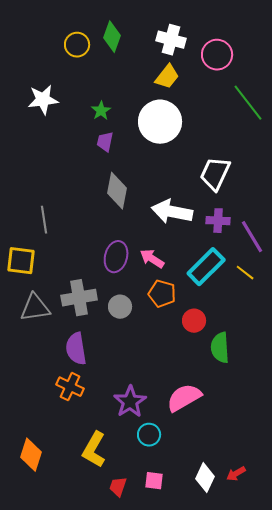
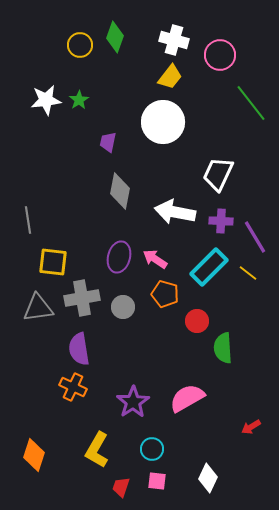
green star: (101, 111) -> (79, 100), moved
gray line: (44, 220) -> (28, 220), moved
yellow square: (21, 261) -> (53, 262), moved
cyan circle: (149, 435) -> (152, 449), moved
red arrow: (236, 474) -> (251, 427), moved

